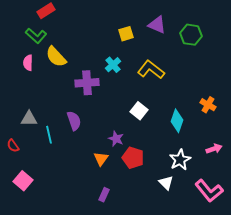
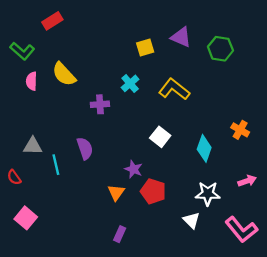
green L-shape: (36, 36) -> (22, 51), moved
purple cross: (87, 83) -> (100, 104), size x0.7
white star: (180, 160) -> (208, 194), turned 30

